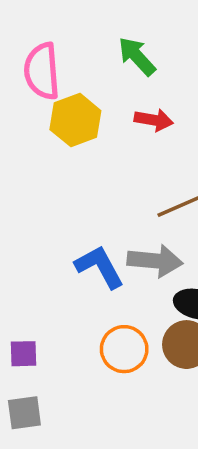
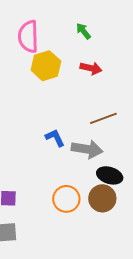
green arrow: (137, 56) -> (83, 31), size x0.7
blue L-shape: (100, 267) -> (55, 138), moved, size x0.7

